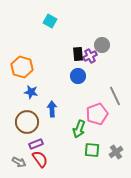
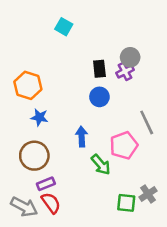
purple cross: (90, 56) -> (125, 71), moved
blue arrow: (52, 109) -> (82, 136), moved
green arrow: (79, 129) -> (101, 165), turned -60
green square: (92, 150) -> (126, 203), moved
gray arrow: (19, 162) -> (24, 207), size x1.5

